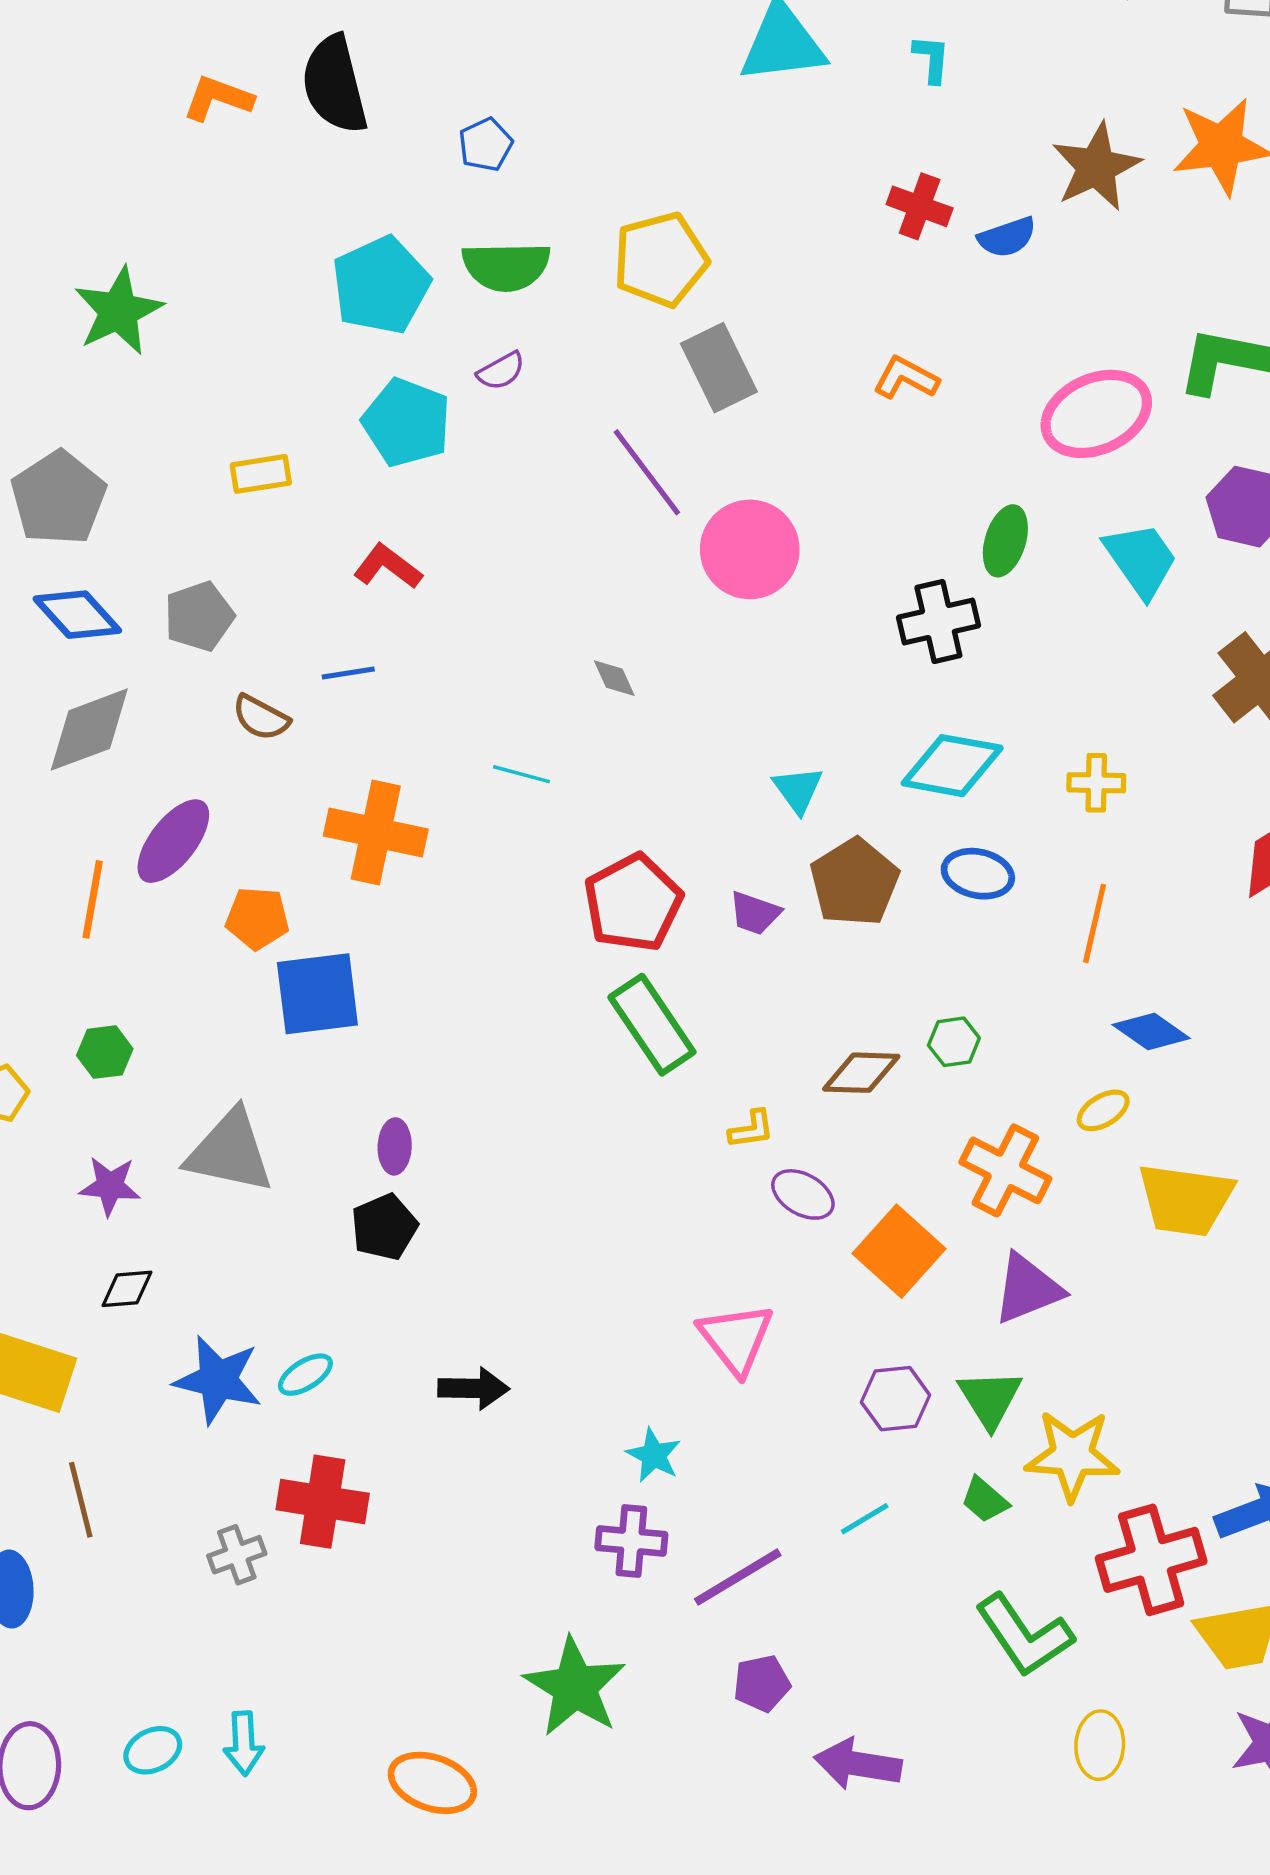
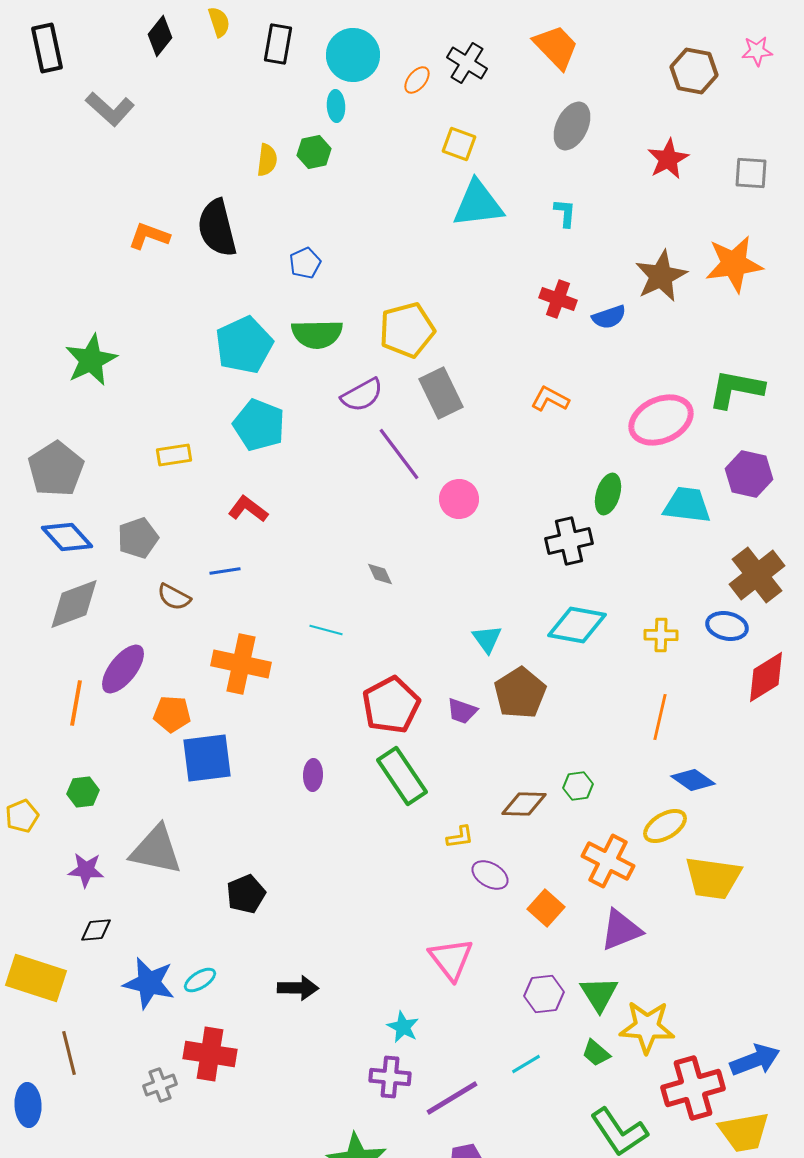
purple semicircle: (501, 371) -> (362, 395), moved, size x1.5
pink circle: (750, 549) -> (459, 499), size x0.7
cyan trapezoid: (1141, 560) -> (687, 505), turned -48
blue ellipse: (978, 874) -> (727, 626), moved
yellow ellipse: (1103, 1110) -> (665, 826), size x1.4
purple ellipse: (395, 1146) -> (313, 775), moved
orange square: (899, 1251) -> (546, 908), size x0.7

